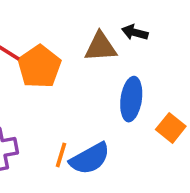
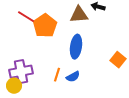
blue ellipse: (131, 99) -> (76, 47), moved
blue semicircle: (90, 159) -> (73, 77), size x0.6

